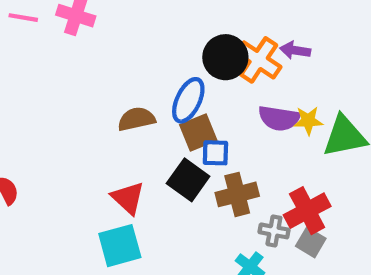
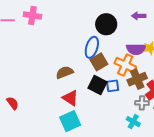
orange cross: (259, 60) -> (125, 65), moved
brown semicircle: (136, 119) -> (65, 72), moved
blue square: (215, 153) -> (113, 86), moved
brown cross: (237, 194) -> (137, 79), moved

